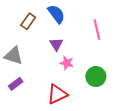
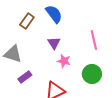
pink line: (97, 30) -> (94, 40), moved
purple rectangle: (16, 84) -> (25, 77), moved

